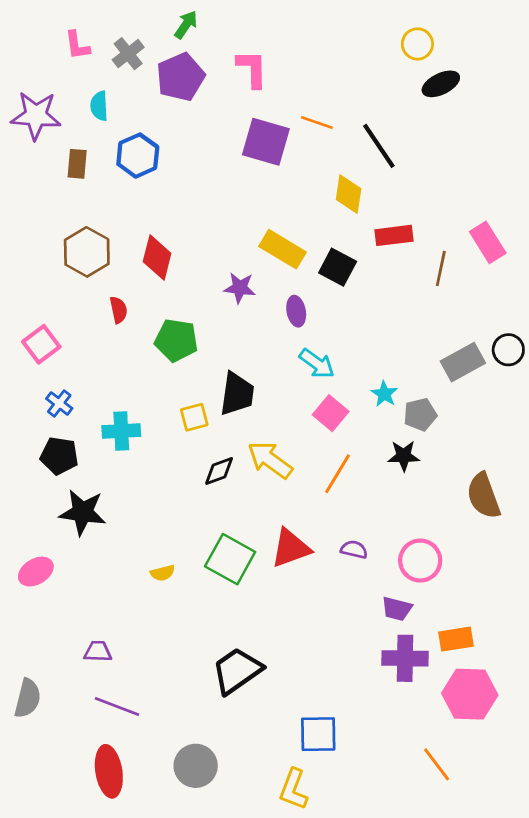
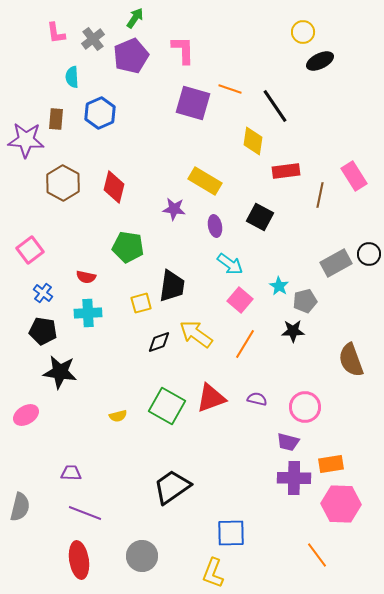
purple star: (36, 116) -> (26, 140), moved
black square: (338, 267) -> (260, 217), moved
red semicircle: (118, 310) -> (86, 277), moved, turned 114

